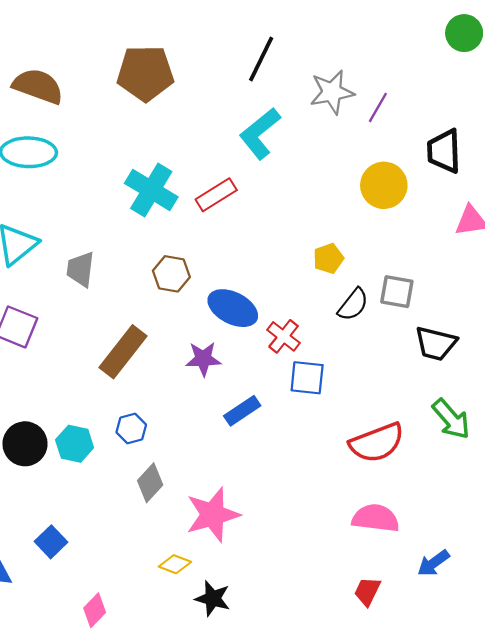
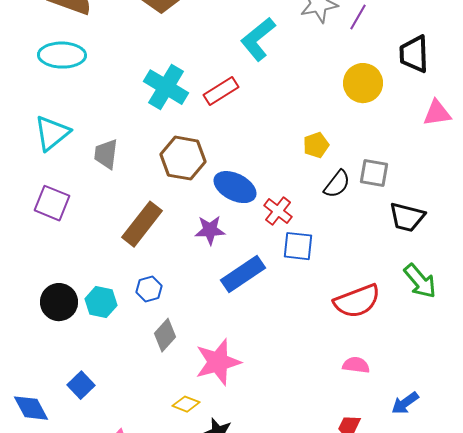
brown hexagon: (171, 274) -> (183, 158), size x1.4
blue rectangle: (242, 411) -> (243, 274), size x1.4
pink semicircle: (376, 518) -> (356, 365), size x0.7

